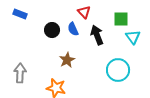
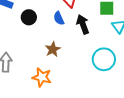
black circle: (52, 30) -> (29, 17), moved

